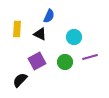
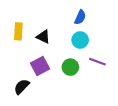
blue semicircle: (49, 16) -> (80, 17), moved
purple line: (90, 57) -> (97, 62), turned 35

